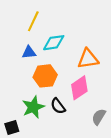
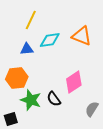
orange triangle: (88, 59) -> (82, 36), moved, turned 30
orange hexagon: (45, 76) -> (17, 78), moved
green star: (33, 107) -> (31, 100), turned -30

